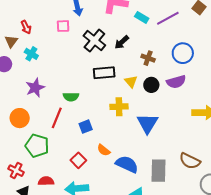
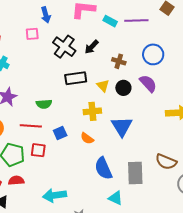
purple line: (168, 18) -> (136, 20), turned 30
purple semicircle: (176, 82) -> (148, 83), turned -114
red line: (57, 118) -> (31, 126), turned 75
orange semicircle: (104, 150) -> (87, 138), moved
red square: (78, 160) -> (38, 150), moved, turned -35
blue semicircle: (127, 164) -> (103, 168), turned -135
red semicircle: (46, 181) -> (16, 180), moved

